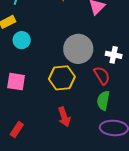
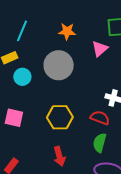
gray circle: (78, 49) -> (59, 65), moved
red semicircle: (102, 76) -> (100, 118), turned -42

